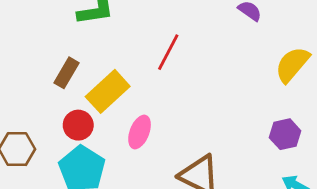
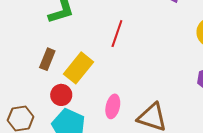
pink ellipse: (140, 132) -> (113, 106), moved

